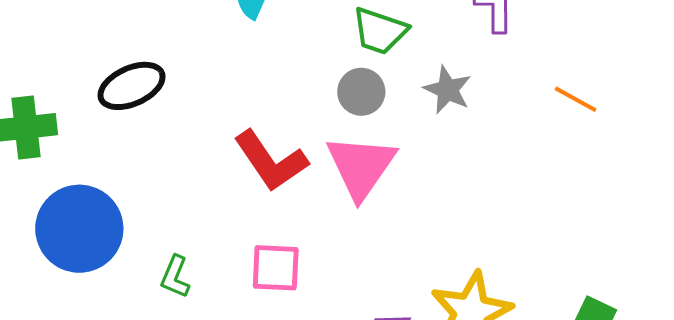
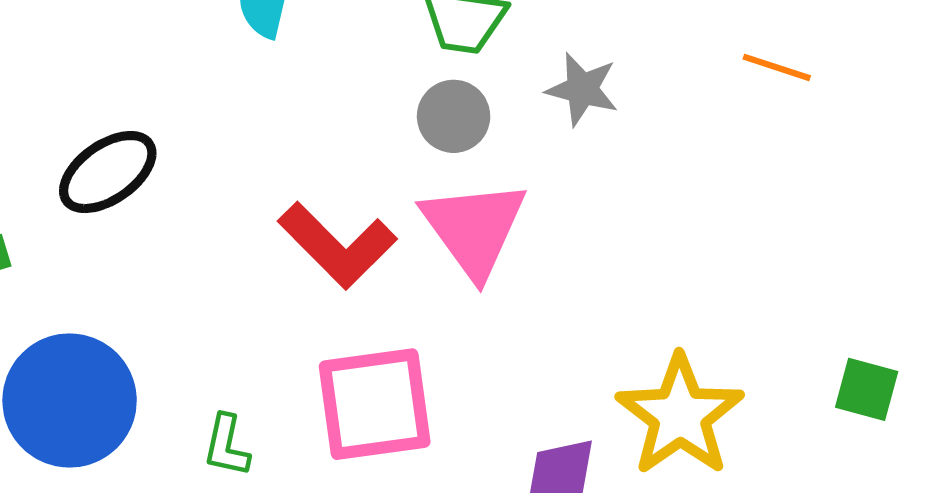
pink square: (276, 268) -> (375, 404), size x1.5

